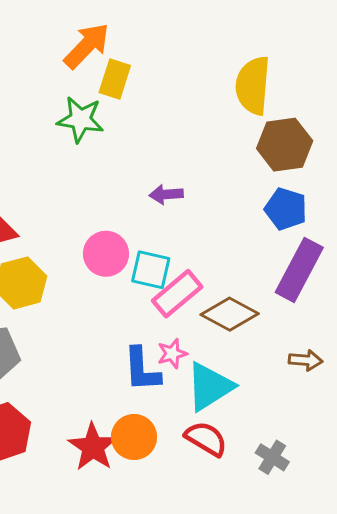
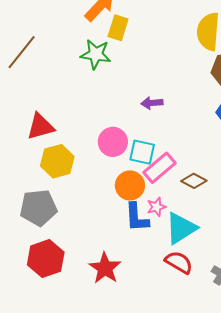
brown diamond: (230, 314) -> (194, 181), size x0.7
orange circle: (134, 437) -> (130, 185), moved

